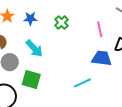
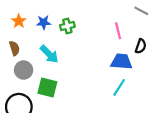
green cross: (61, 23) -> (67, 26), moved, turned 32
cyan line: (82, 83) -> (119, 87), moved, turned -30

